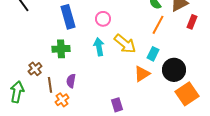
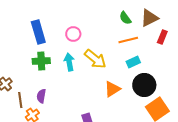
orange line: (158, 25) -> (128, 40), turned 48
green cross: (61, 49) -> (41, 61), moved
cyan rectangle: (153, 54) -> (133, 62), moved, turned 40

